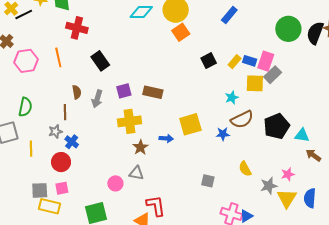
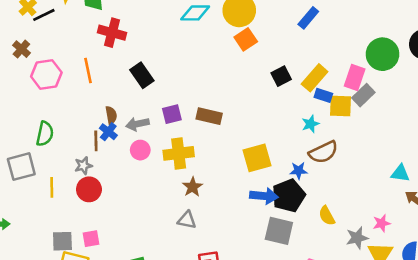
green circle: (288, 29) -> (383, 54), moved
blue rectangle: (250, 61) -> (323, 95), moved
yellow rectangle: (235, 62) -> (315, 78), size x1.5
gray arrow: (97, 99) -> (137, 124), turned 60
black pentagon: (277, 126) -> (289, 196), moved
blue arrow: (166, 138) -> (264, 196), moved, size x1.5
blue cross: (72, 142) -> (108, 132), moved
red circle: (61, 162) -> (89, 189), moved
gray square: (208, 181) -> (279, 231), size x1.6
pink circle: (115, 183) -> (140, 150), moved

